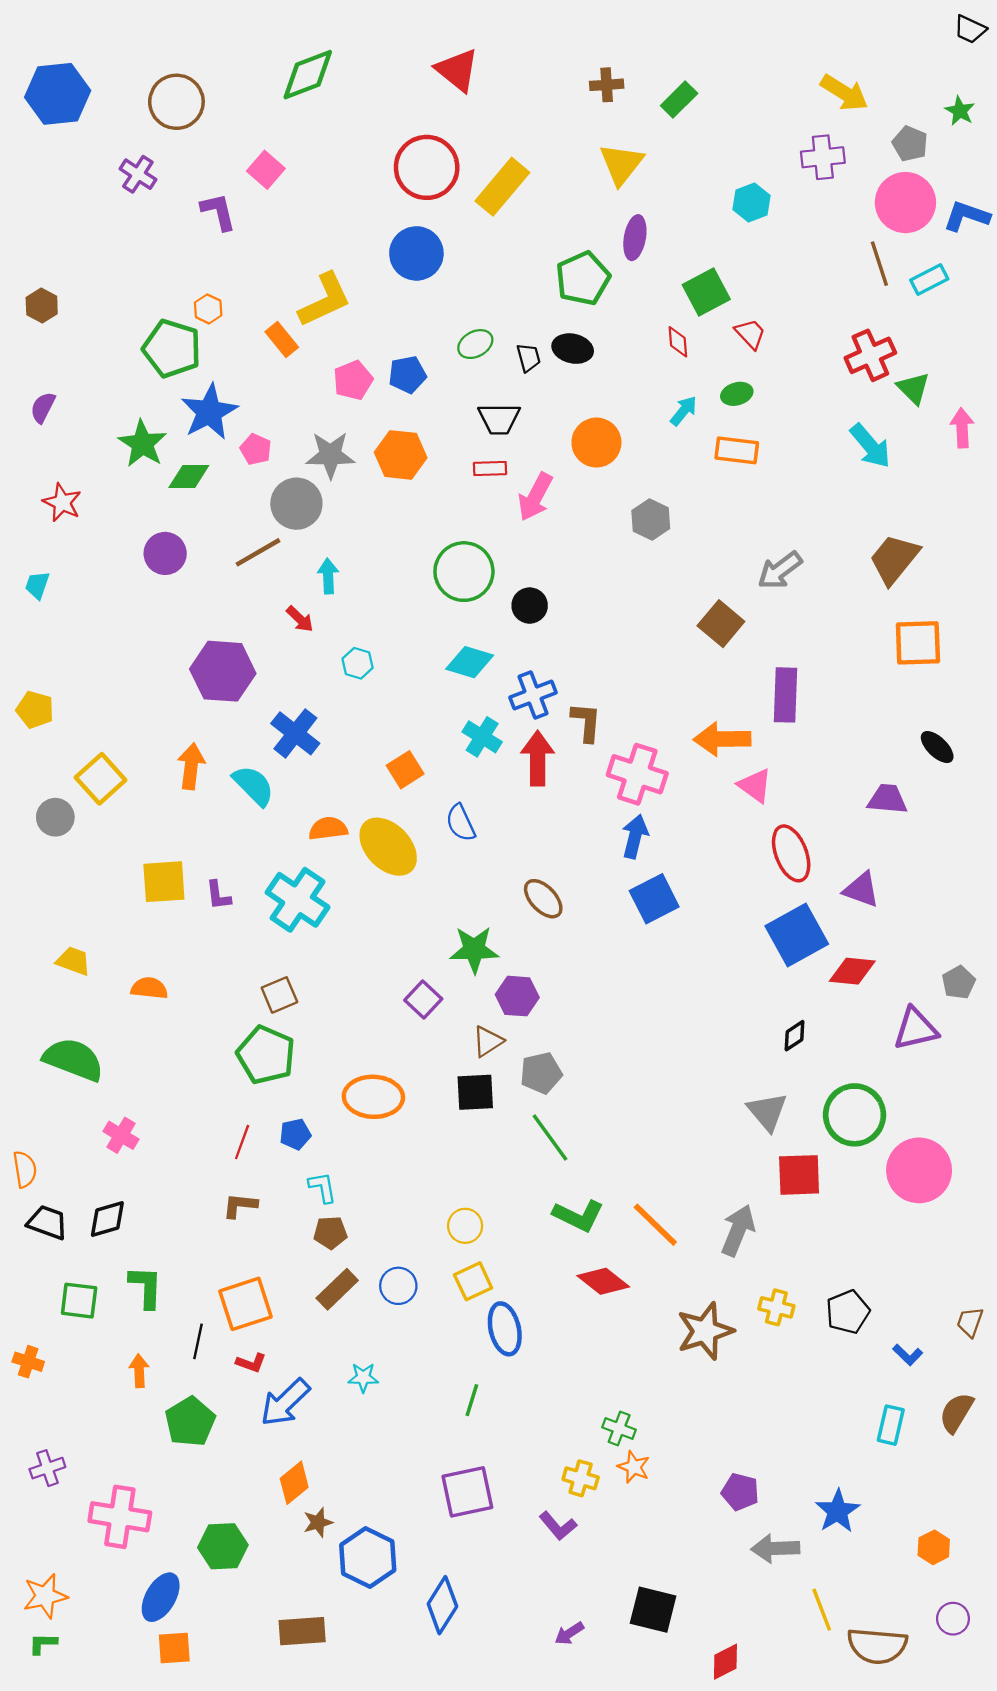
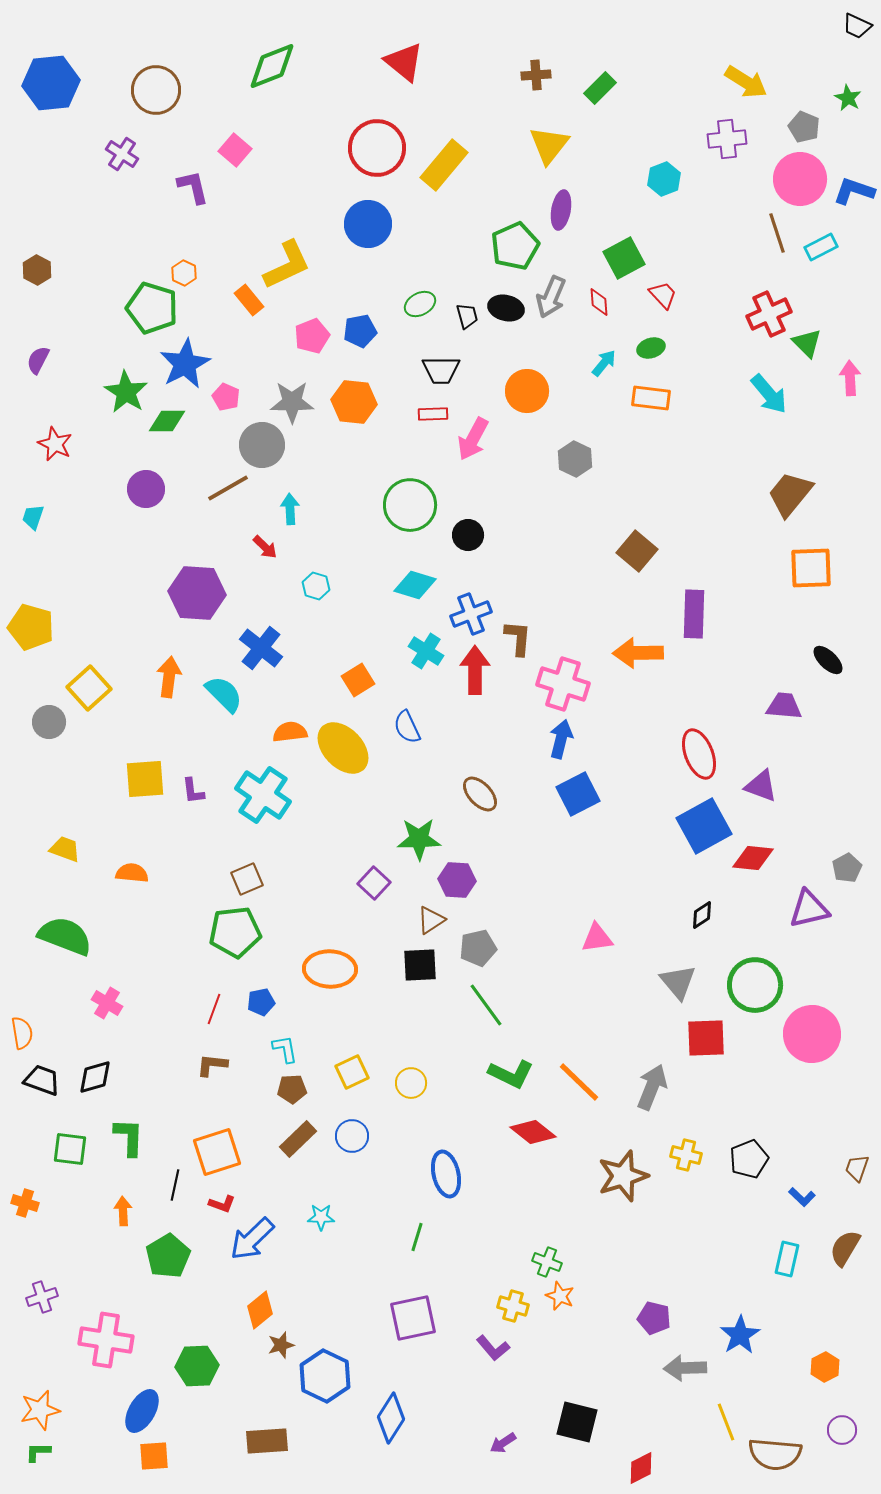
gray arrow: (780, 570) -> (551, 297), moved, turned -30
yellow pentagon: (35, 710) -> (31, 627), size x1.4
pink triangle: (755, 786) -> (597, 938), moved, turned -44
green pentagon: (266, 1055) -> (235, 932), turned -30
yellow square: (473, 1281) -> (352, 1072), moved

